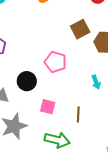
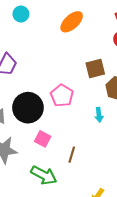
black circle: (27, 81) -> (28, 108), size x1.5
cyan arrow: (96, 82) -> (99, 115), moved

